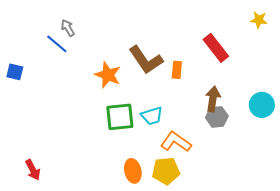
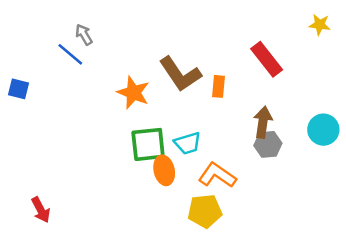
orange ellipse: (133, 171) -> (164, 170), moved

